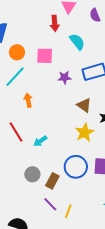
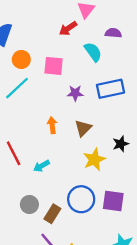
purple semicircle: (95, 15) -> (113, 33), moved, turned 112
red arrow: (55, 23) -> (68, 28), turned 56
orange arrow: (28, 100) -> (52, 125), moved
brown triangle: (84, 105) -> (83, 128), moved, turned 35

